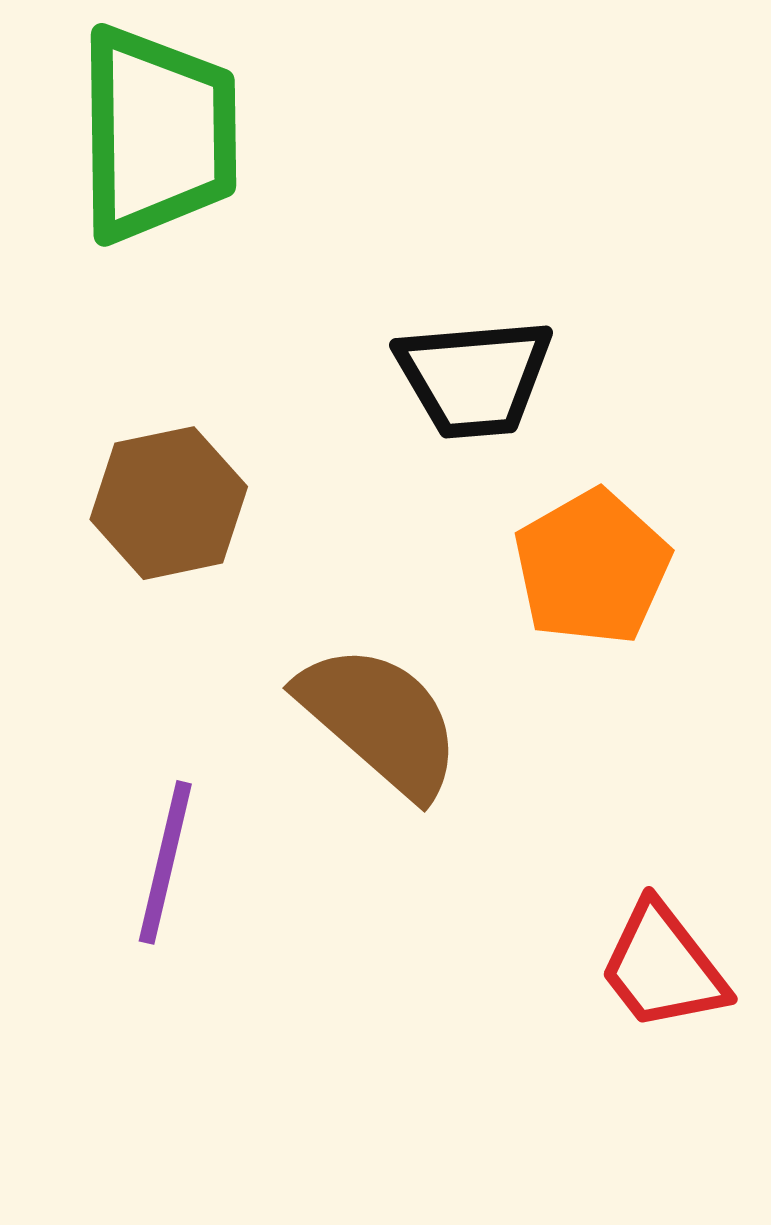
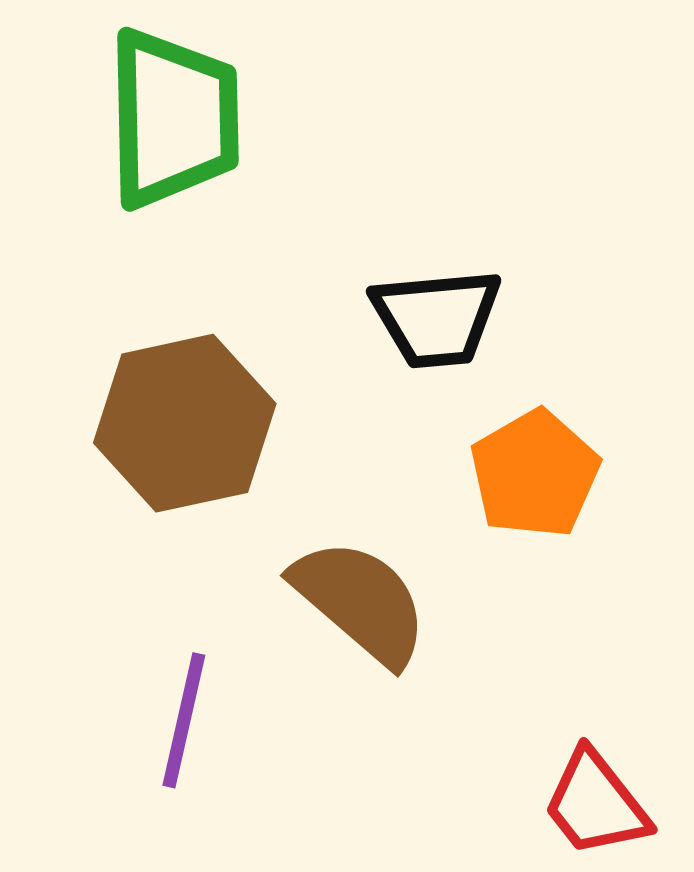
brown hexagon: (169, 503) -> (185, 423), size x1.4

